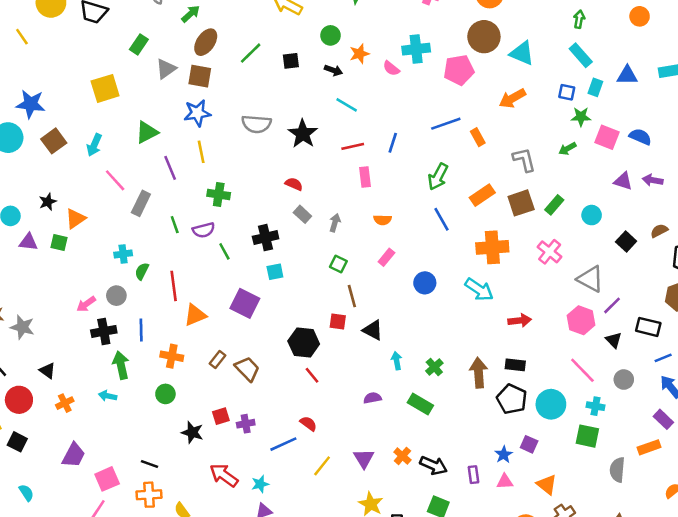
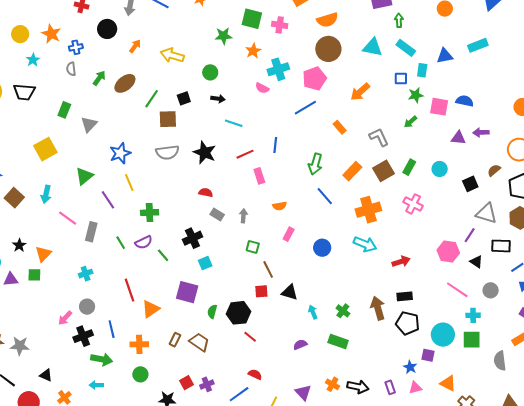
brown ellipse: (206, 42) -> (125, 83), moved, turned 30
cyan triangle: (522, 53) -> (372, 47), moved
orange star: (359, 54) -> (253, 51), moved
brown square: (200, 76) -> (168, 119), moved
blue line: (446, 124) -> (305, 108), moved
black square: (626, 242) -> (470, 184), turned 35
green semicircle: (142, 271) -> (212, 312), moved
gray triangle: (590, 279) -> (486, 213), moved
green arrow: (121, 365) -> (102, 359), turned 125
cyan circle: (551, 404) -> (443, 335), moved

